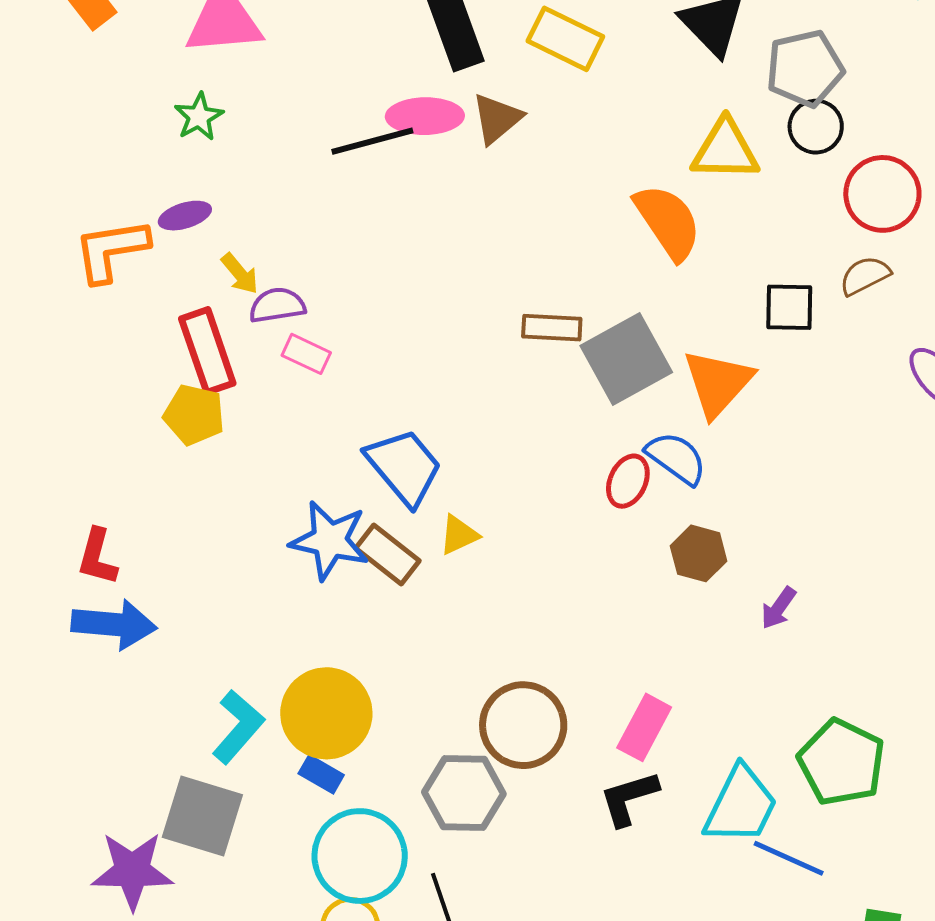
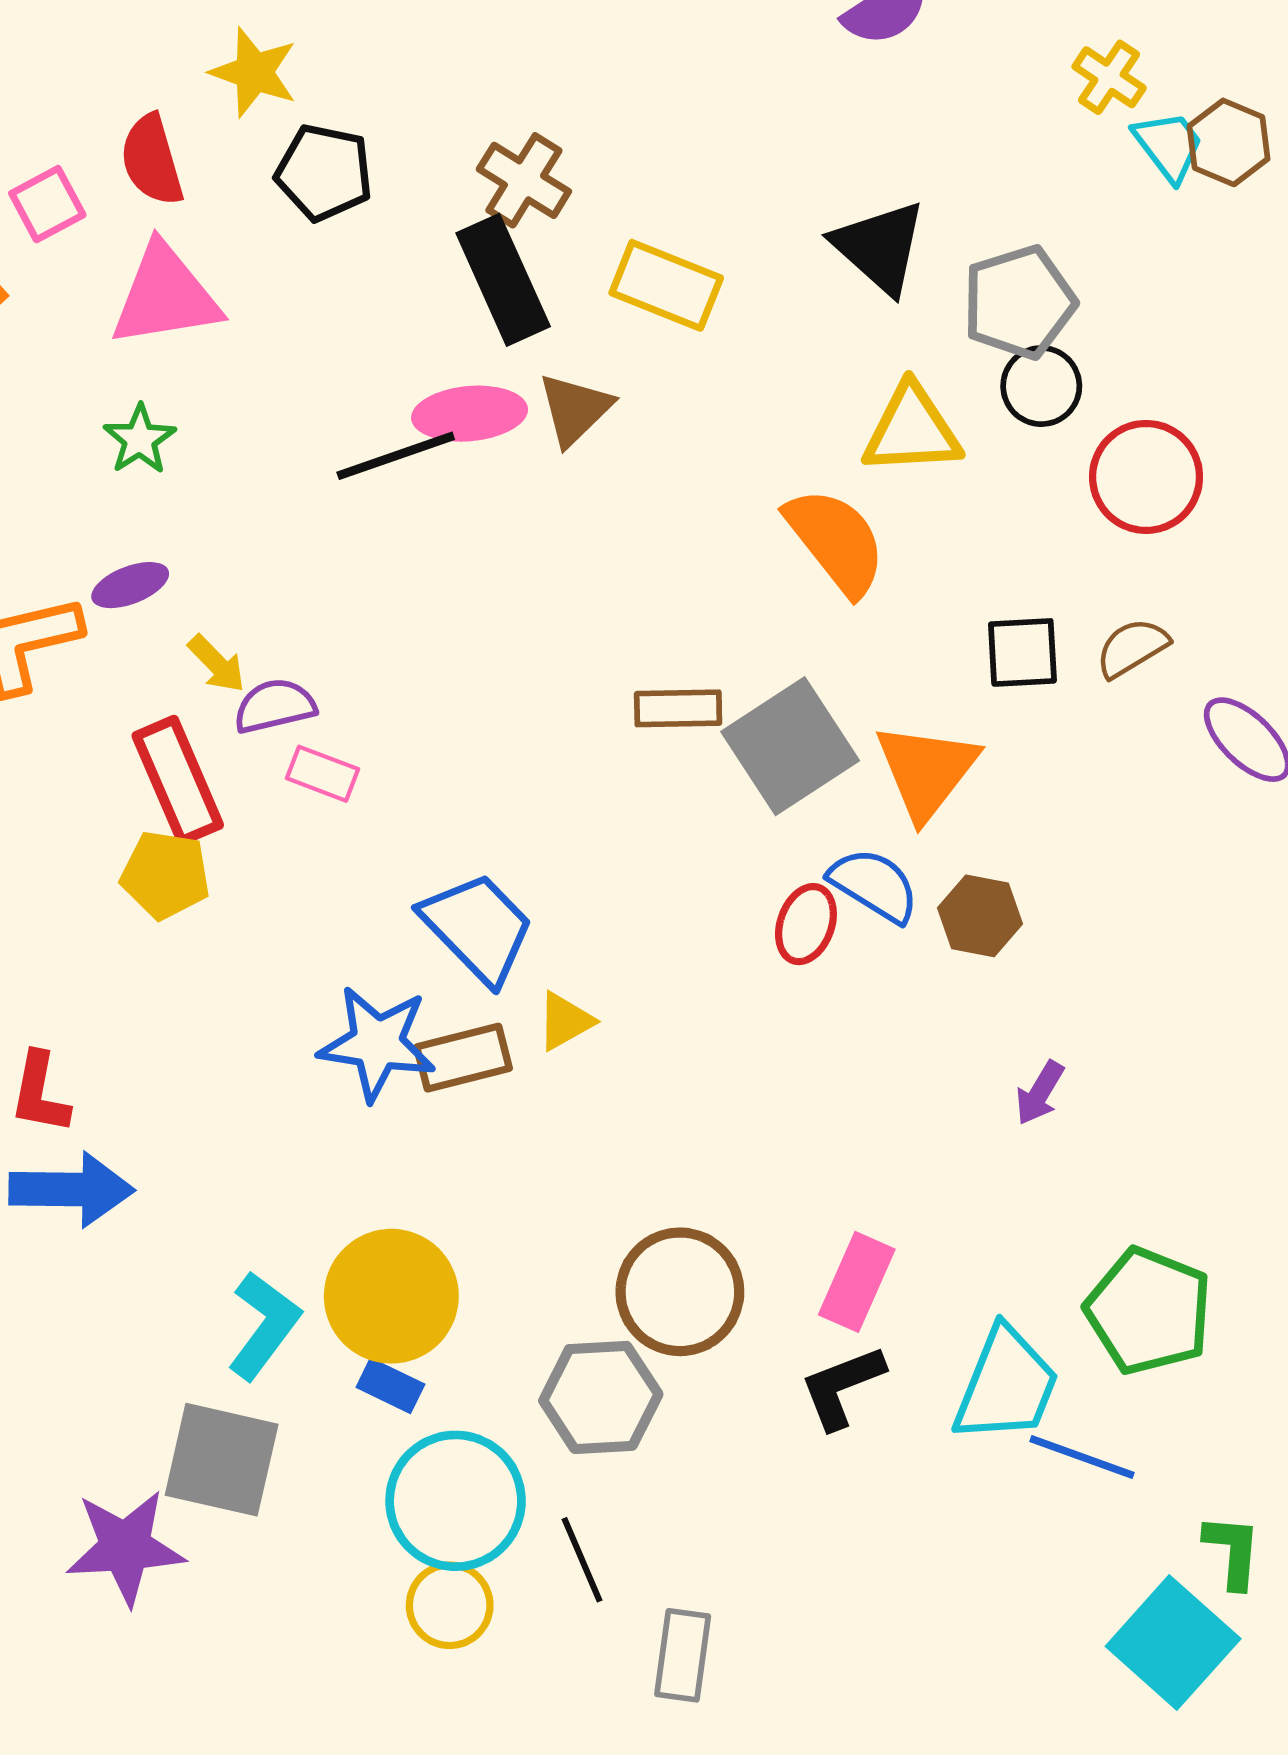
brown semicircle: (865, 276) -> (1132, 648), moved
brown hexagon: (699, 553) -> (980, 916), moved
brown rectangle: (387, 554) -> (463, 1058), turned -48

